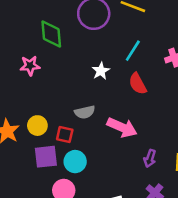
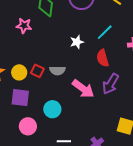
red square: (65, 135) -> (37, 71), moved
purple arrow: (150, 158) -> (111, 84), moved, size x1.5
cyan circle: (75, 162) -> (52, 109), moved

